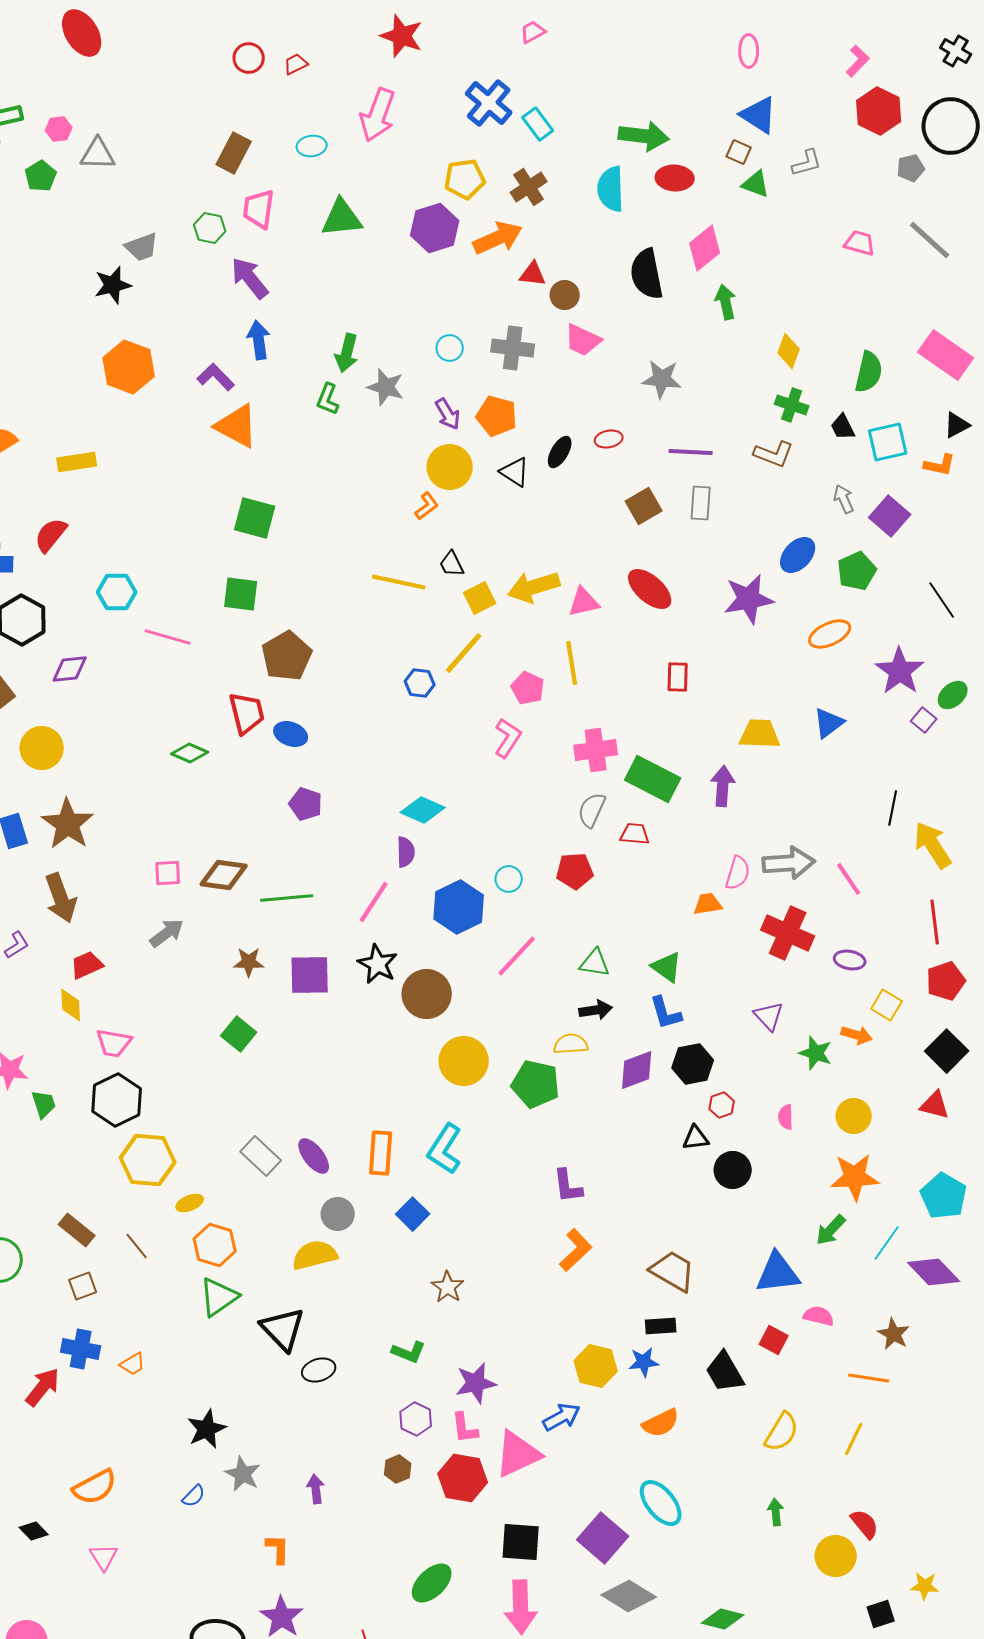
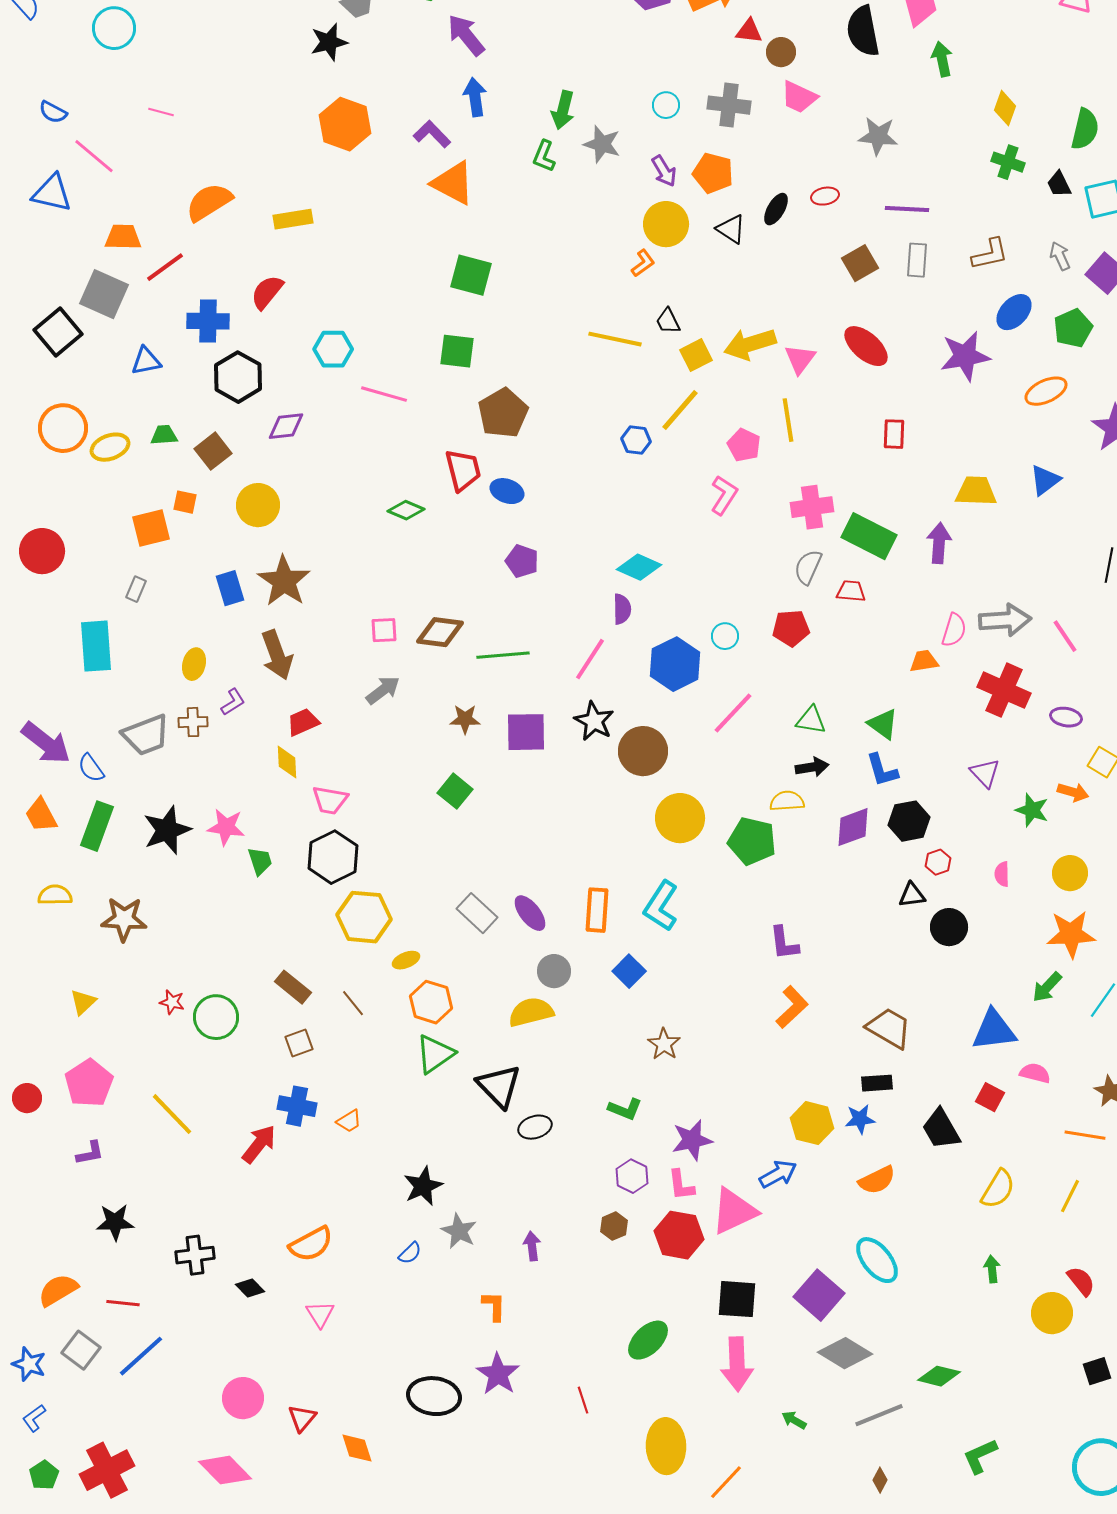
brown L-shape: (774, 454) -> (990, 254), moved, turned -33
pink triangle: (584, 602) -> (800, 359), turned -40

